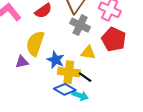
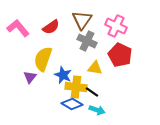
purple triangle: (22, 62) -> (30, 77), turned -40
cyan arrow: (80, 96) -> (97, 110), moved

